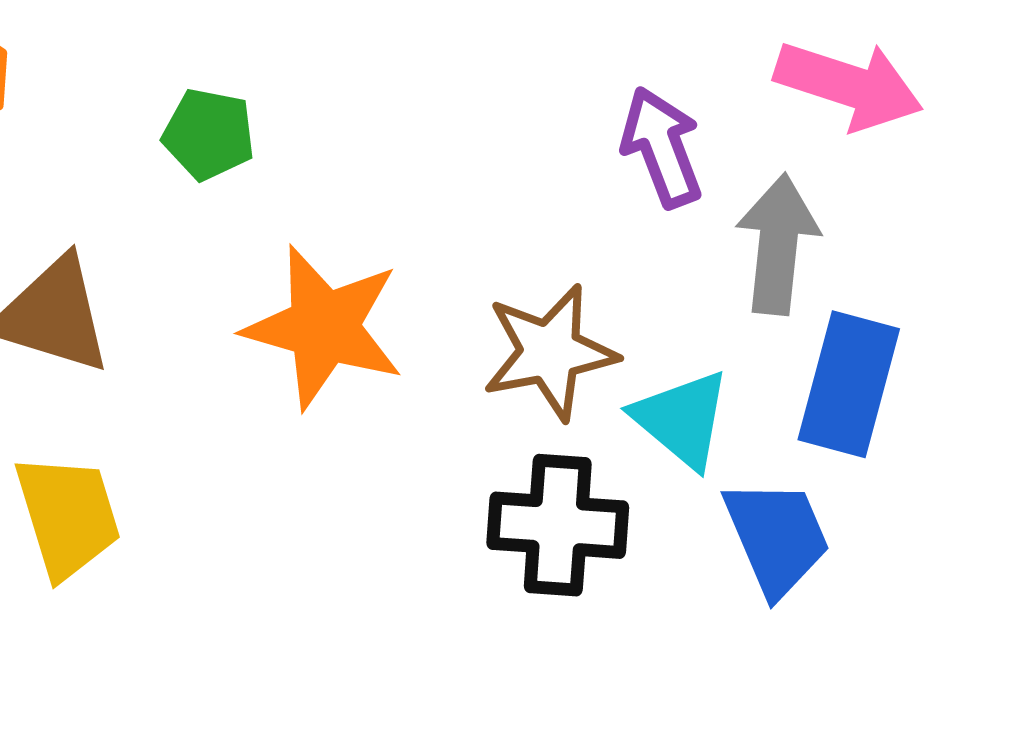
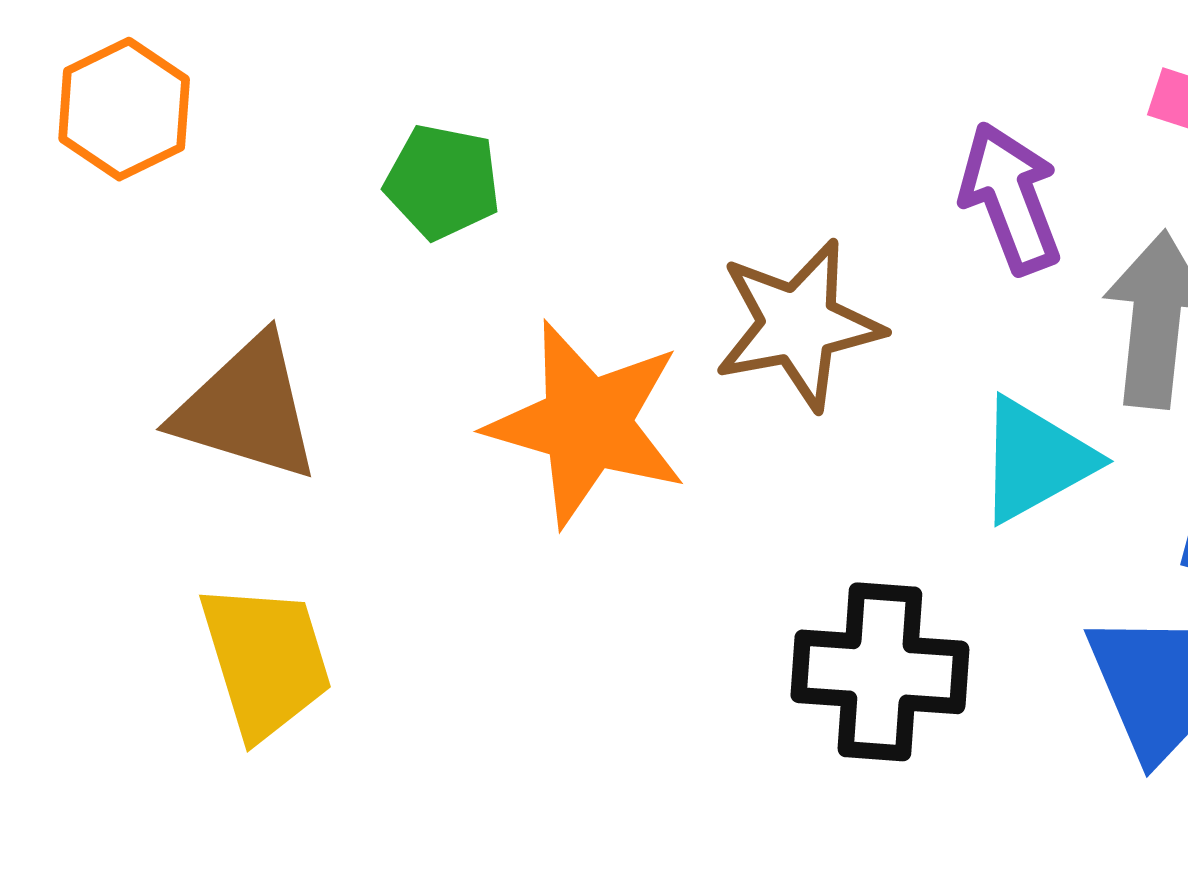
brown star: (550, 352) -> (798, 325), moved
cyan triangle: (682, 419) -> (1035, 460), moved, turned 51

